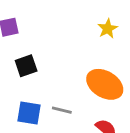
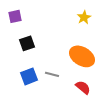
blue square: (29, 113) -> (29, 76), turned -30

